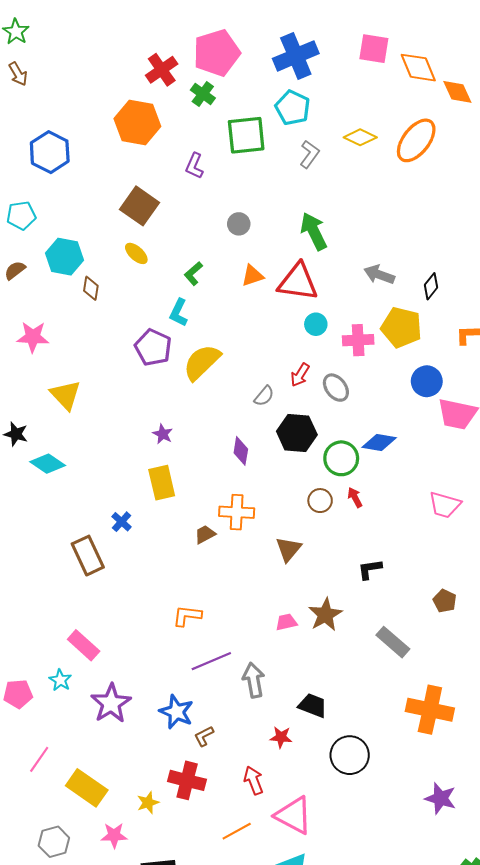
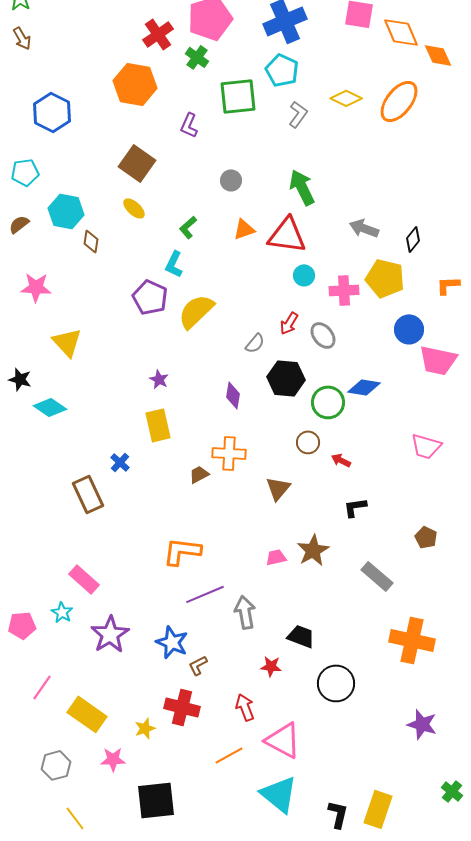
red arrow: (355, 497) -> (341, 460), moved, turned -36
orange L-shape: (187, 616) -> (182, 551), size x1.4

